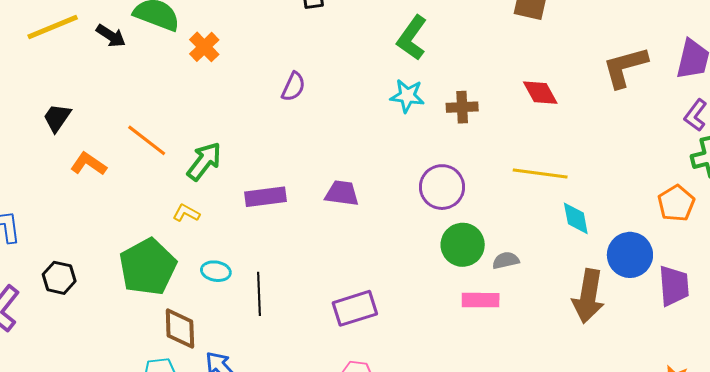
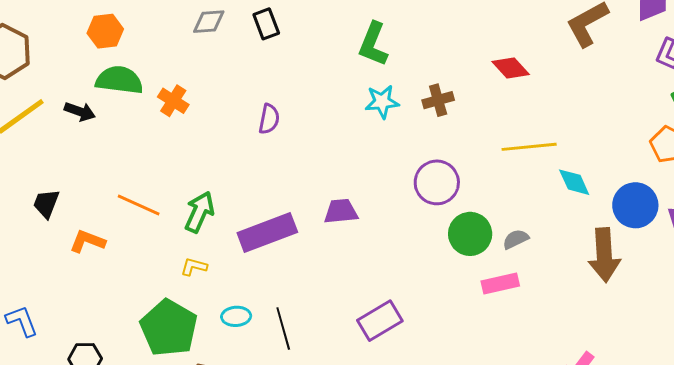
purple rectangle: (266, 197) -> (267, 233), size x1.4

